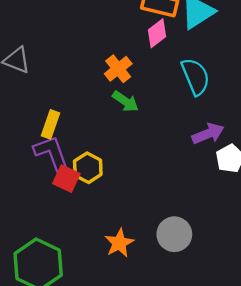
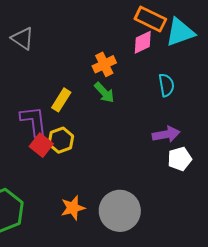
cyan semicircle: (195, 77) -> (166, 85), size x0.7
yellow rectangle: (51, 124) -> (61, 100), moved
gray circle: (174, 234) -> (120, 211), size x1.4

